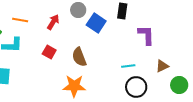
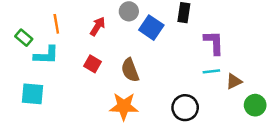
orange line: (20, 20) -> (56, 24), turned 70
cyan line: (128, 66) -> (211, 71), moved
black circle: (136, 87) -> (185, 108), moved

